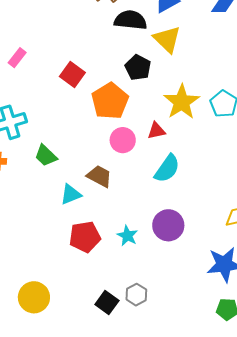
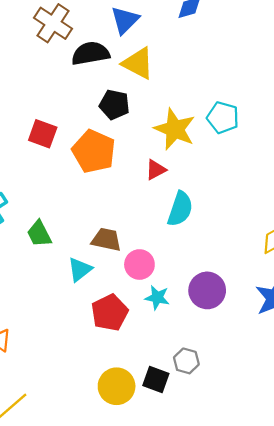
pink circle: (123, 140) -> (139, 265), moved
green trapezoid: (46, 156) -> (39, 234), turned 35
purple circle: (168, 225) -> (207, 290), moved
yellow circle: (34, 297) -> (117, 386), moved

